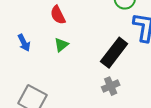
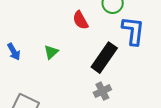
red semicircle: (58, 15) -> (80, 20), moved

